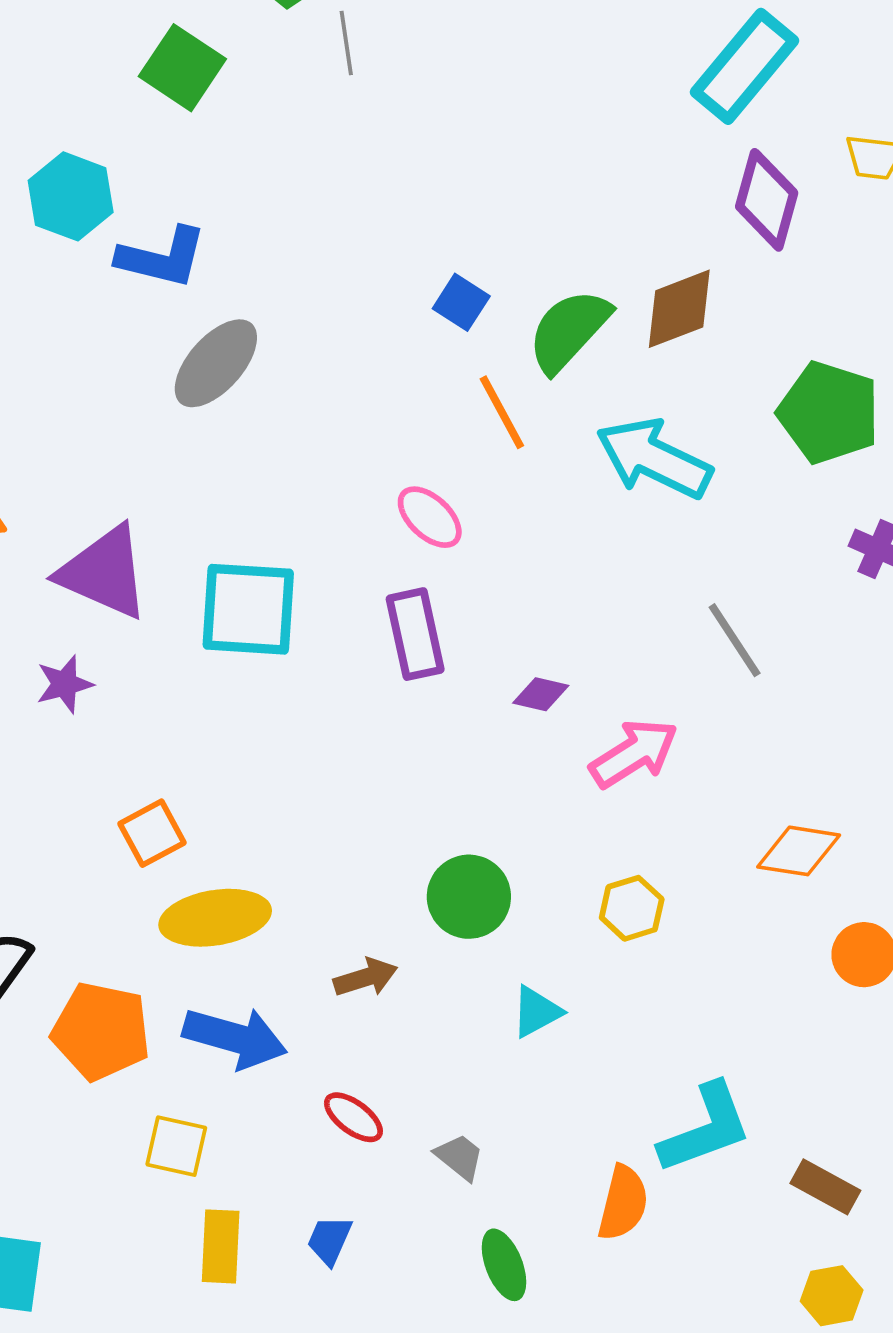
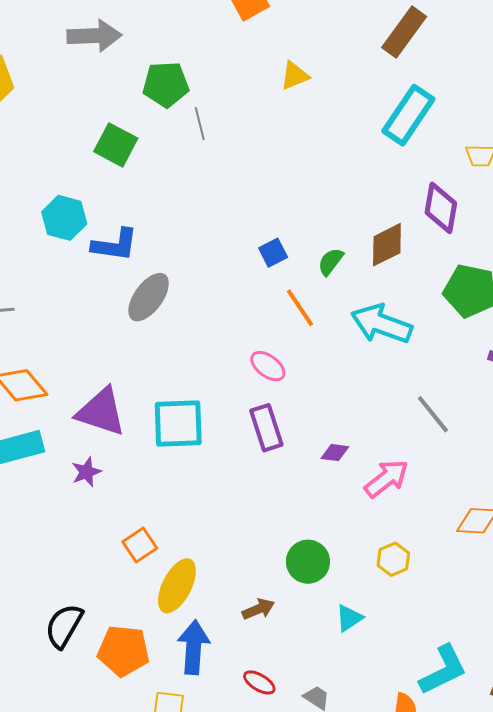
purple diamond: (767, 200) -> (441, 208), moved
blue square: (461, 302) -> (273, 253), turned 36
green semicircle: (569, 330) -> (331, 262), size x0.6
yellow ellipse: (215, 918) -> (177, 586), turned -48
blue arrow: (235, 1038) -> (194, 647), turned -96

